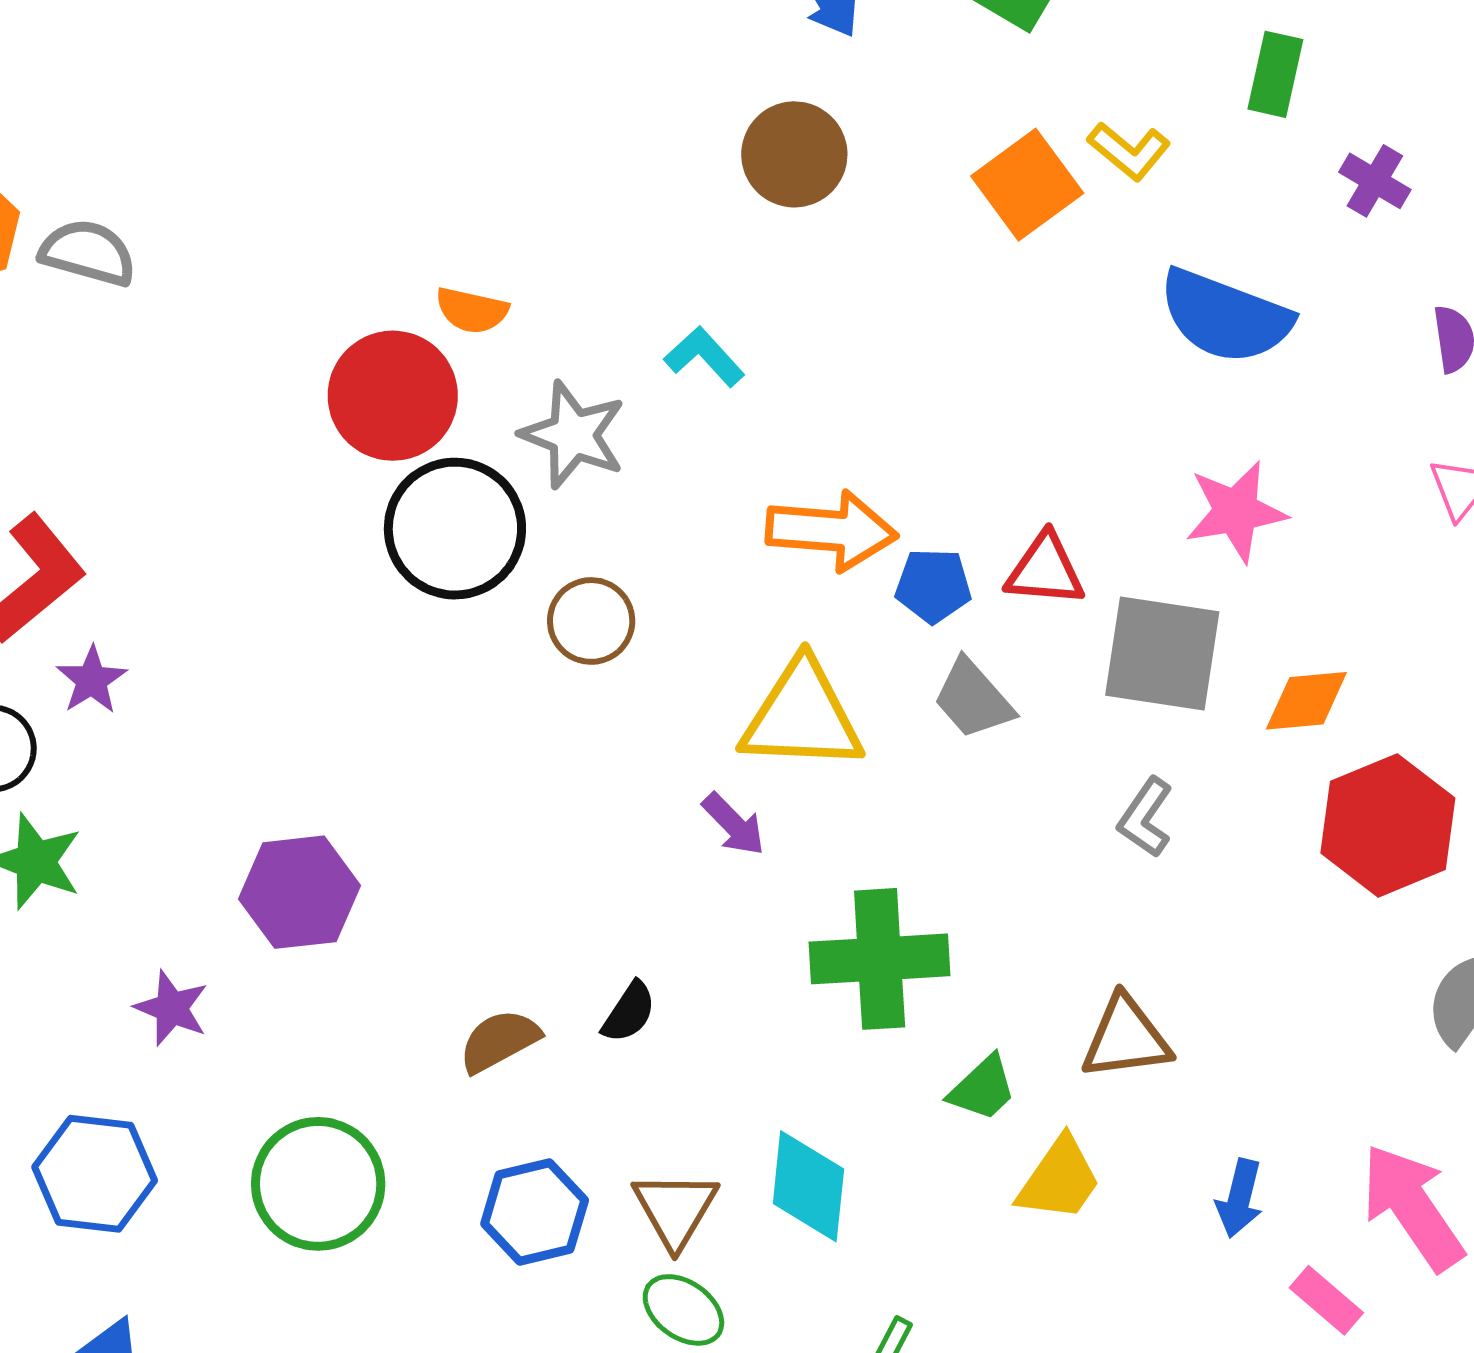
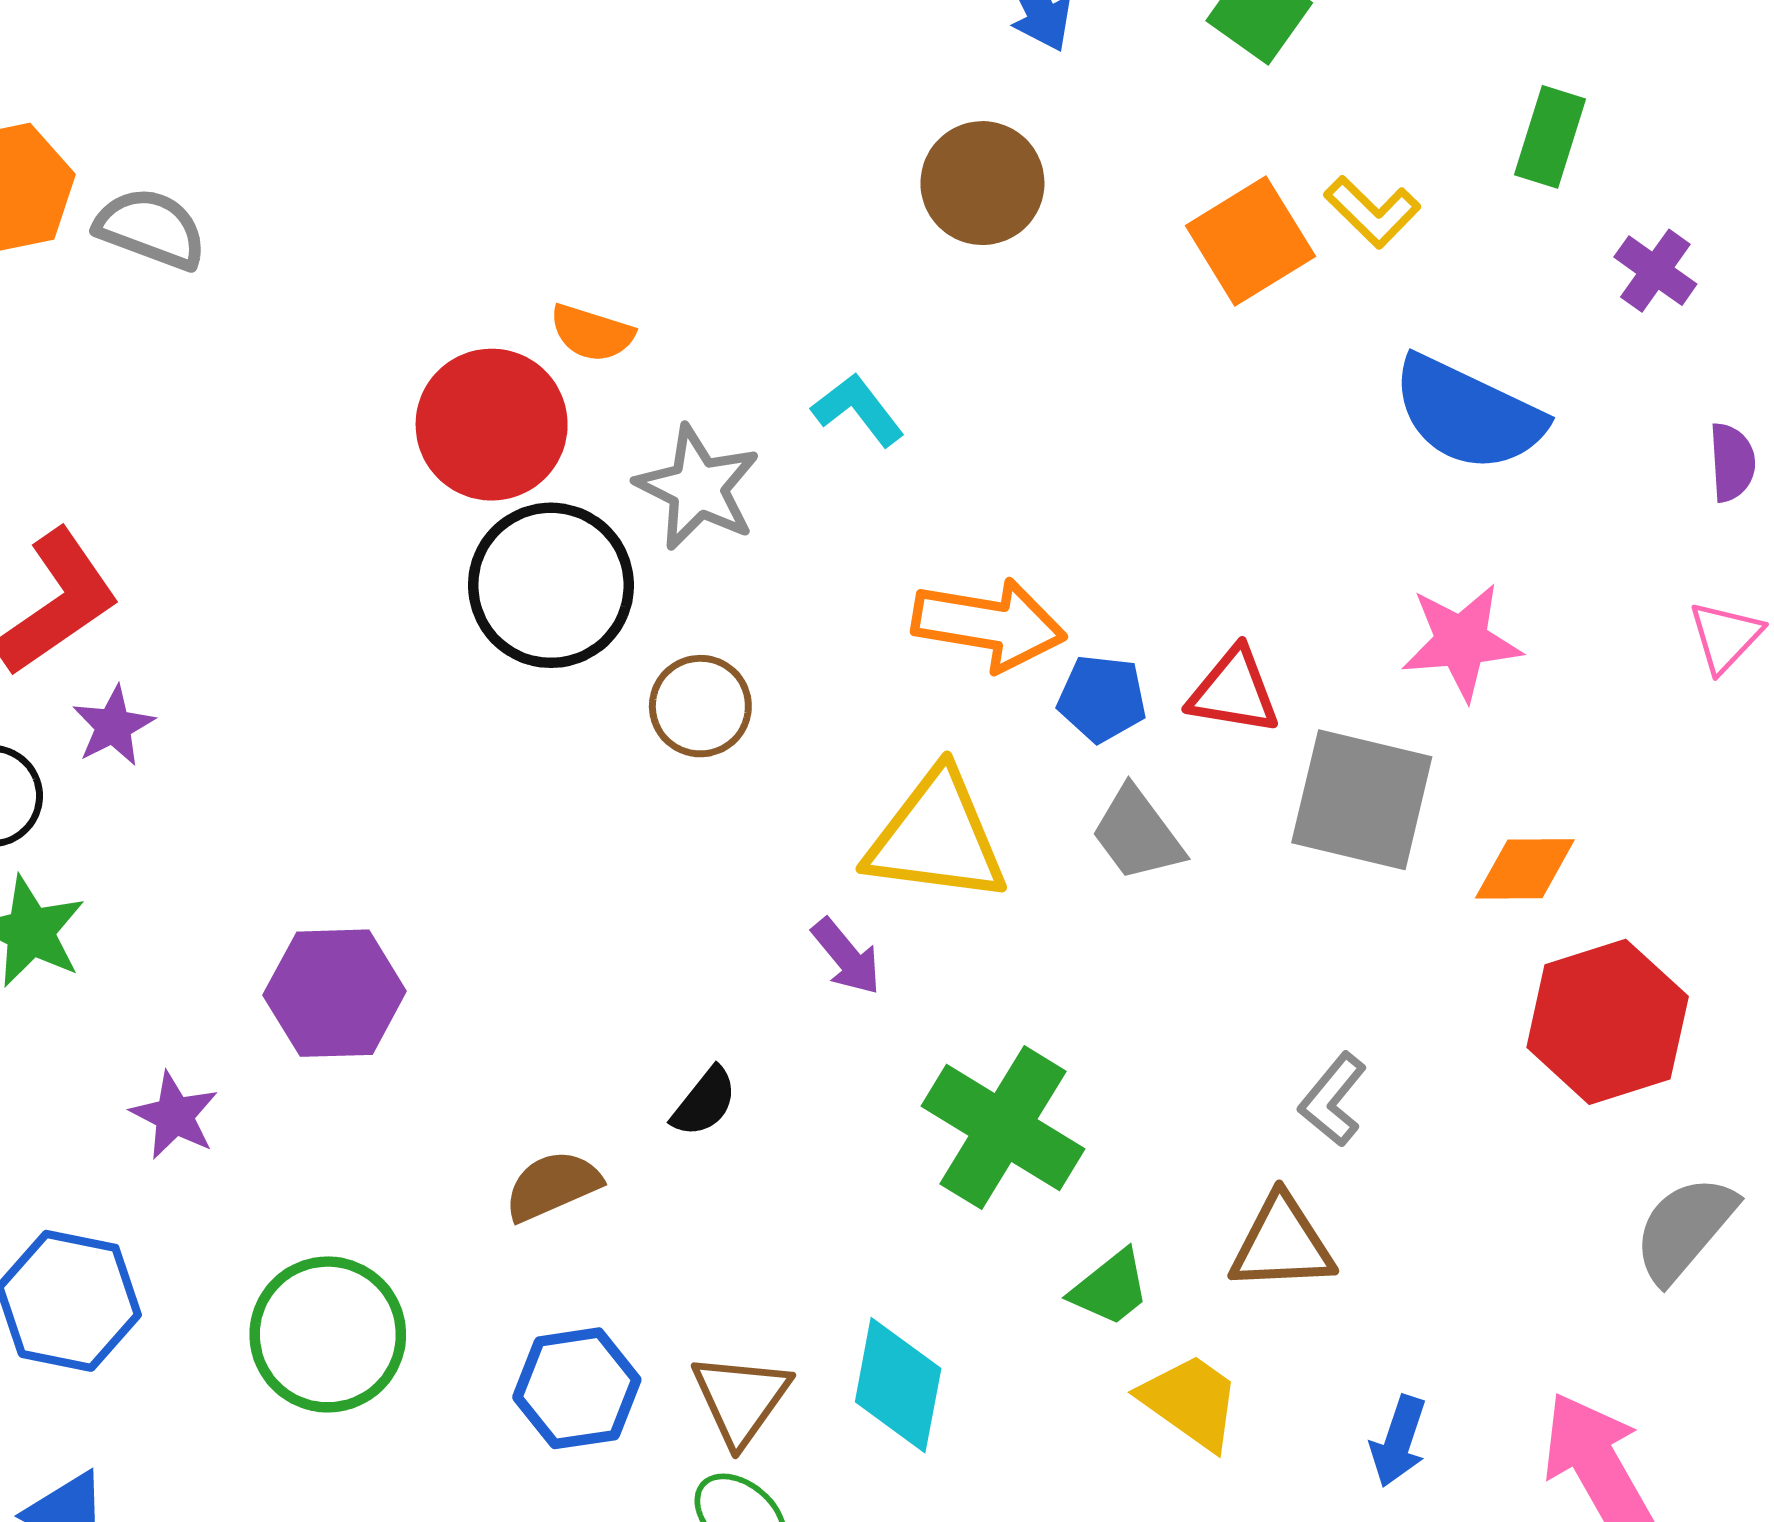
gray L-shape: (1145, 817) -> (1333, 1100), moved
green cross: (880, 959) -> (1003, 1128), turned 30
black semicircle: (629, 1012) -> (704, 1102), moved
yellow trapezoid: (1059, 1179) -> (1191, 1401), turned -94

